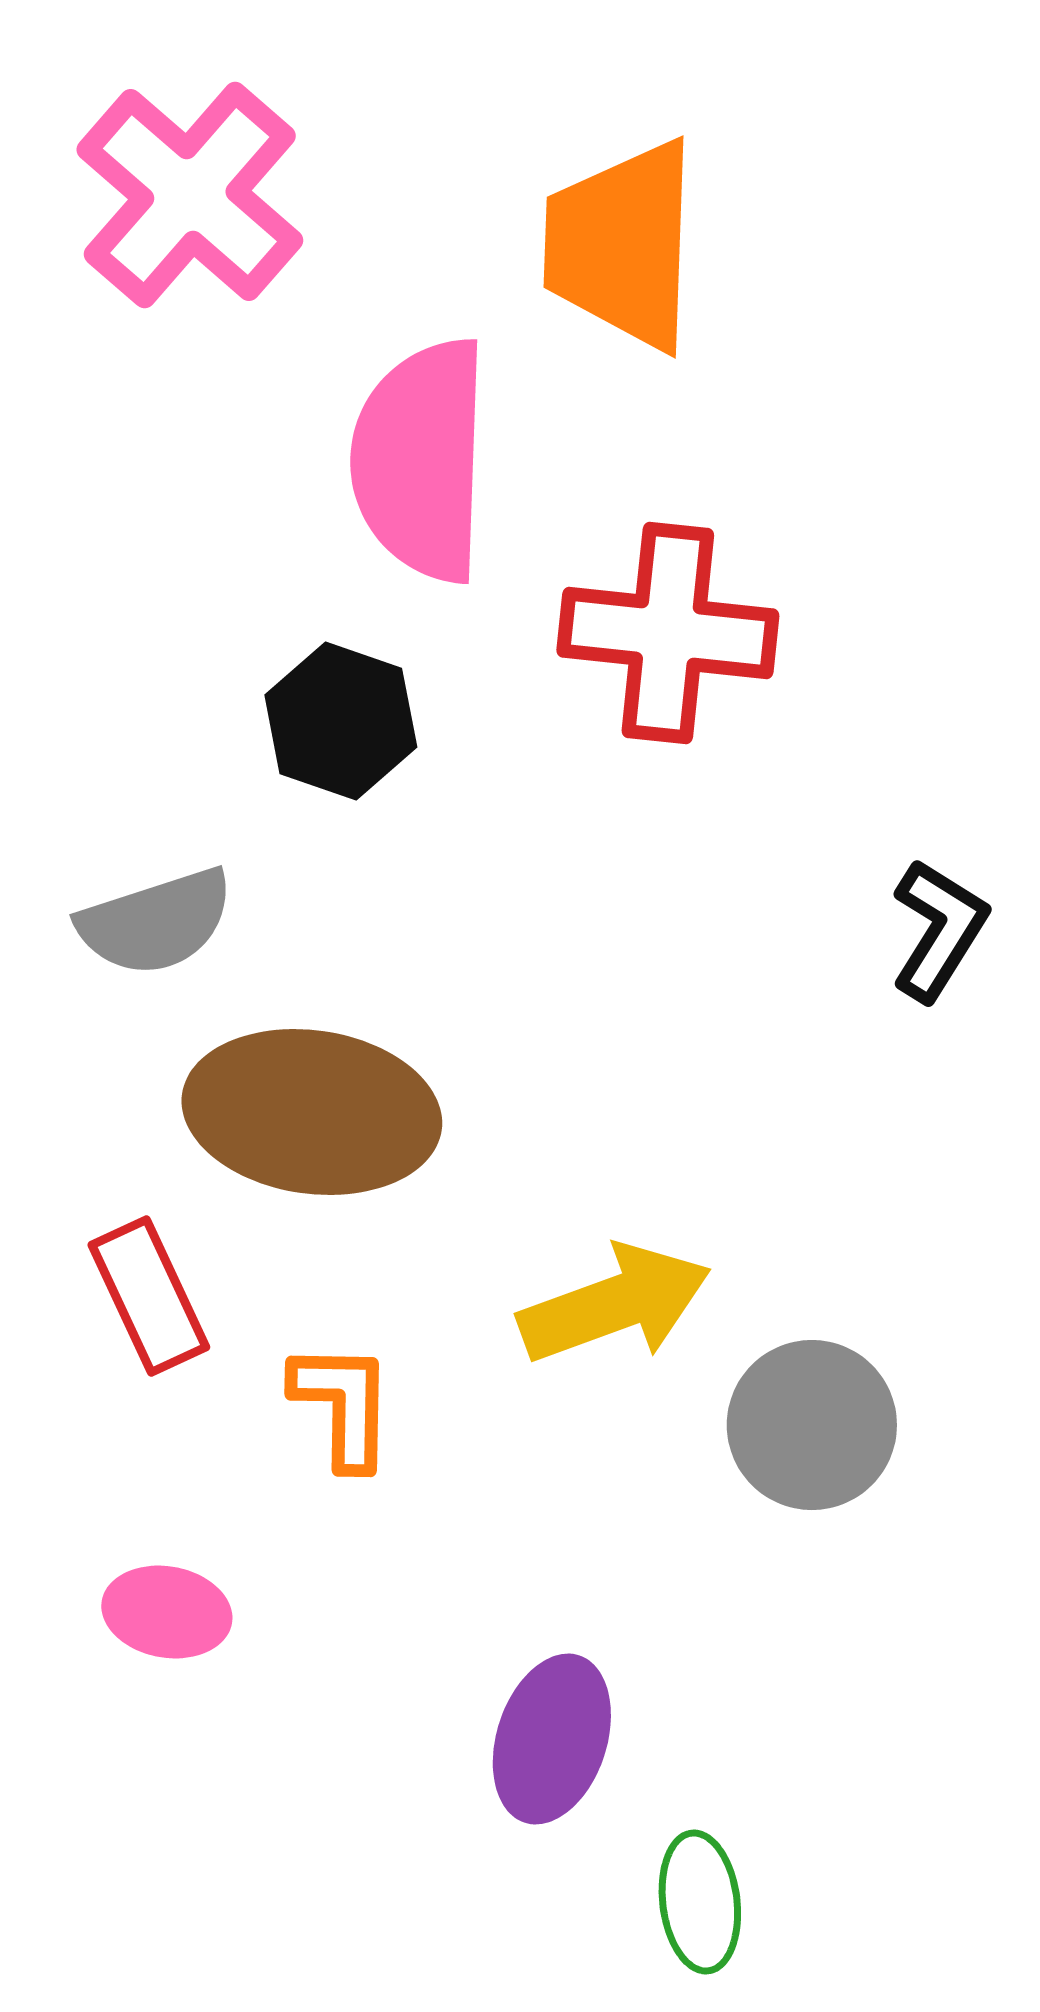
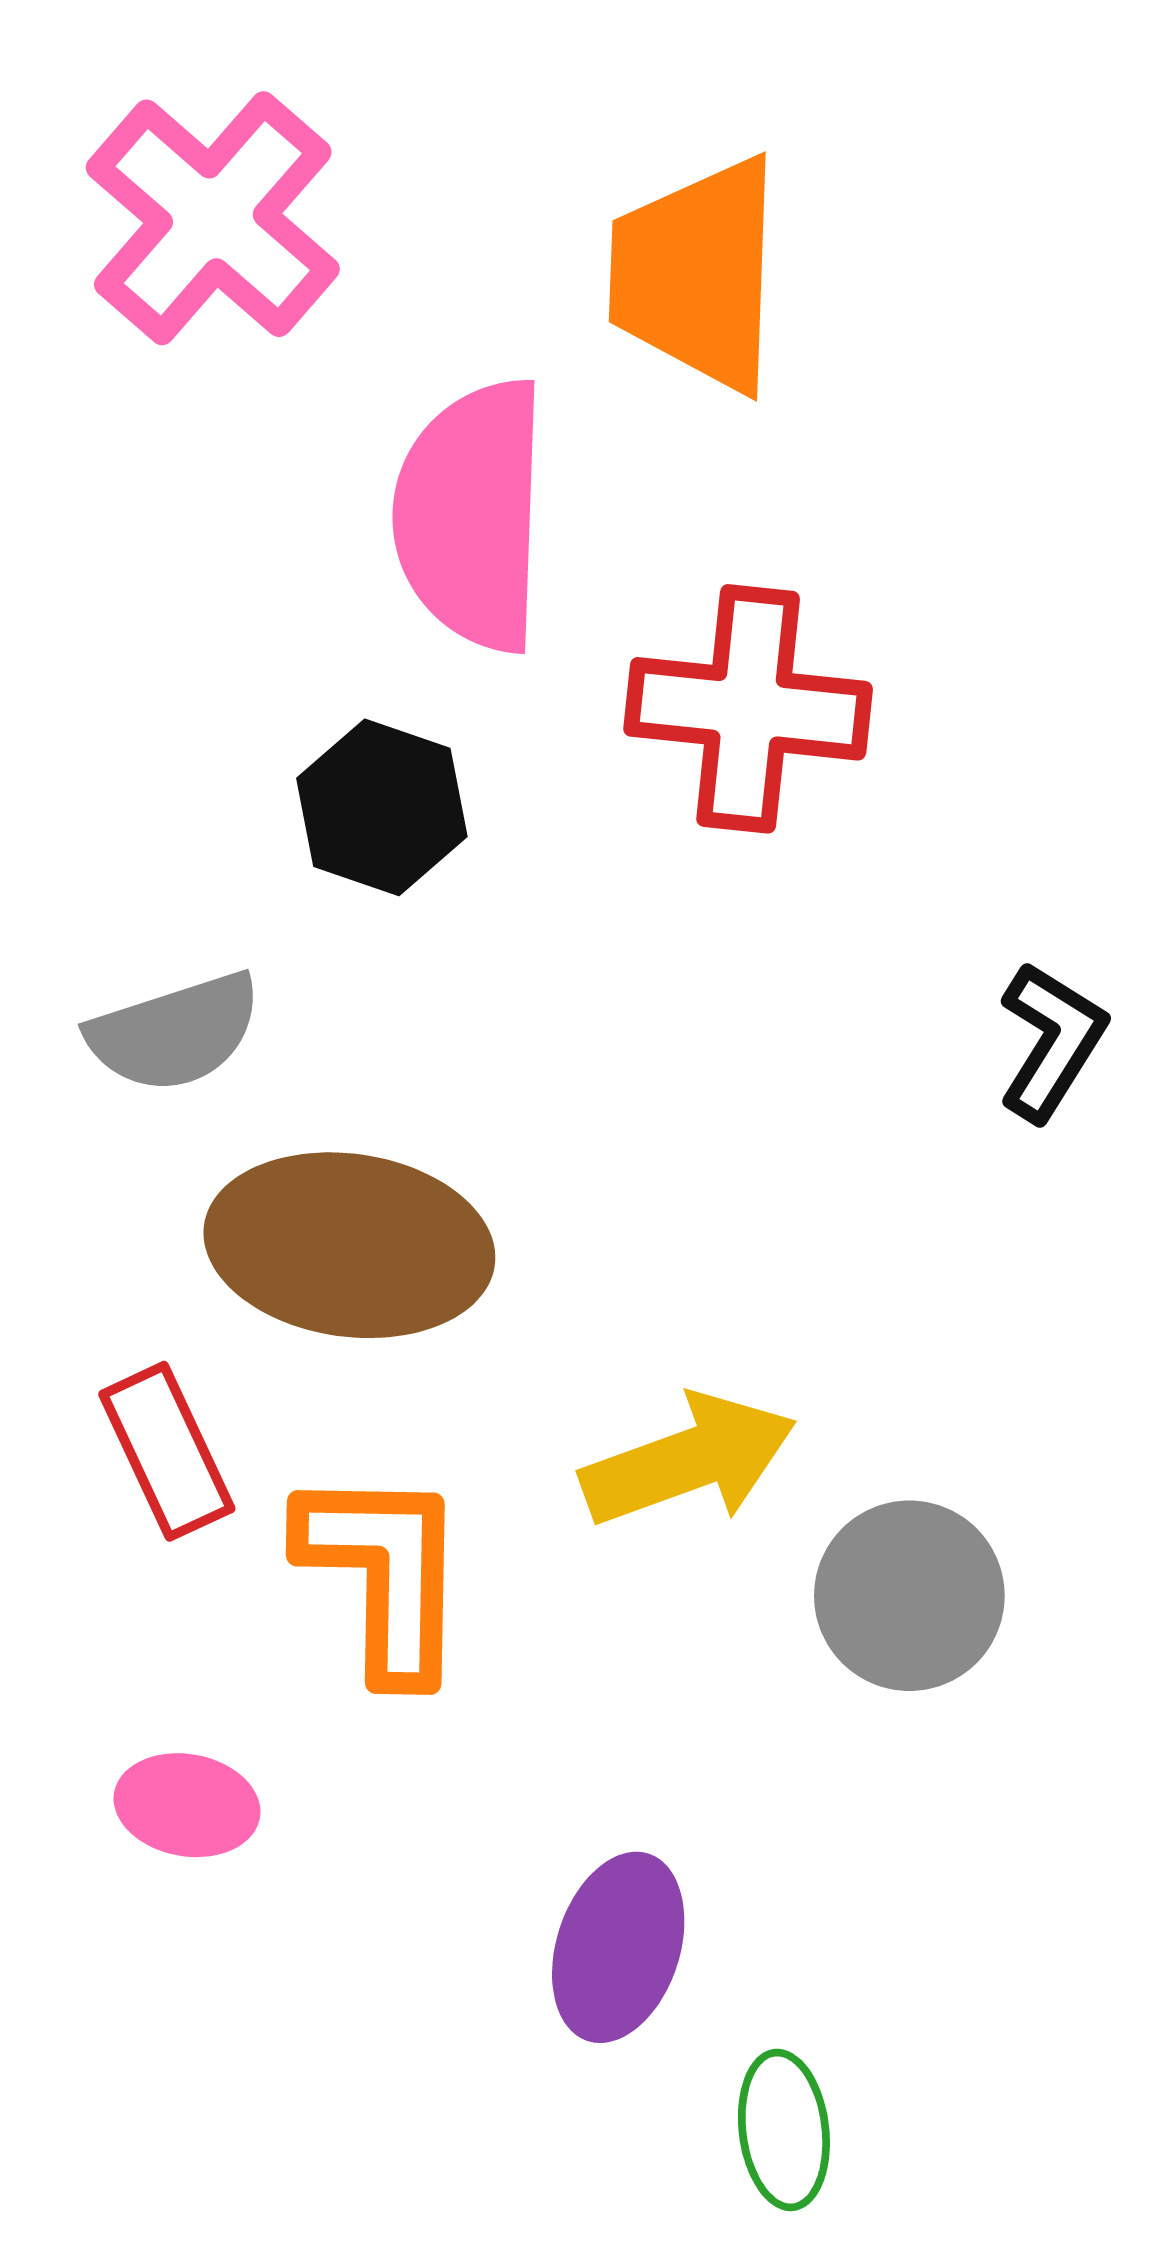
orange L-shape: (343, 1405) -> (384, 1573), size x1.5

